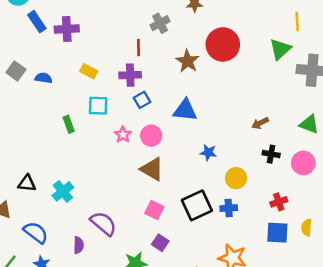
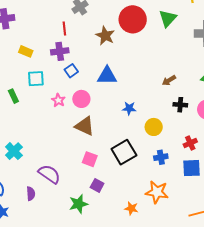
green triangle: (280, 49) -> (168, 18), moved
blue cross: (229, 208) -> (161, 157), moved

